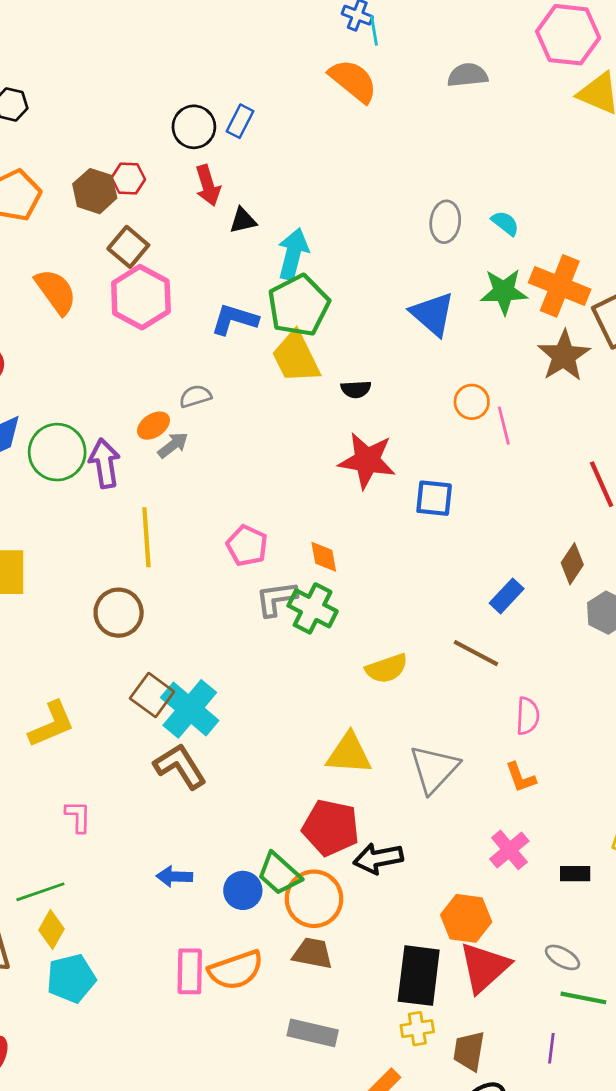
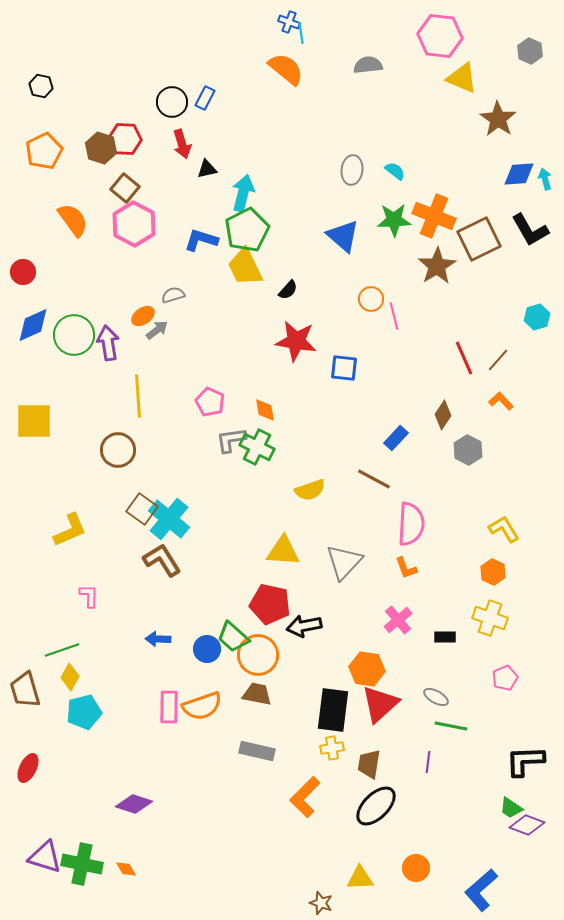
red hexagon: (128, 178) -> (125, 139), size x1.4
black semicircle: (356, 389) -> (288, 290), turned -45
pink semicircle: (528, 716) -> (411, 524), size x1.6

